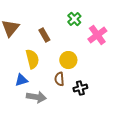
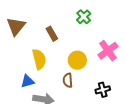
pink cross: (97, 35) -> (108, 51), moved
black cross: (80, 88) -> (103, 90), moved

